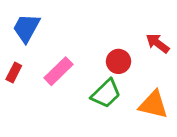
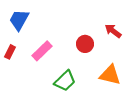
green trapezoid: (106, 94) -> (65, 81), moved

